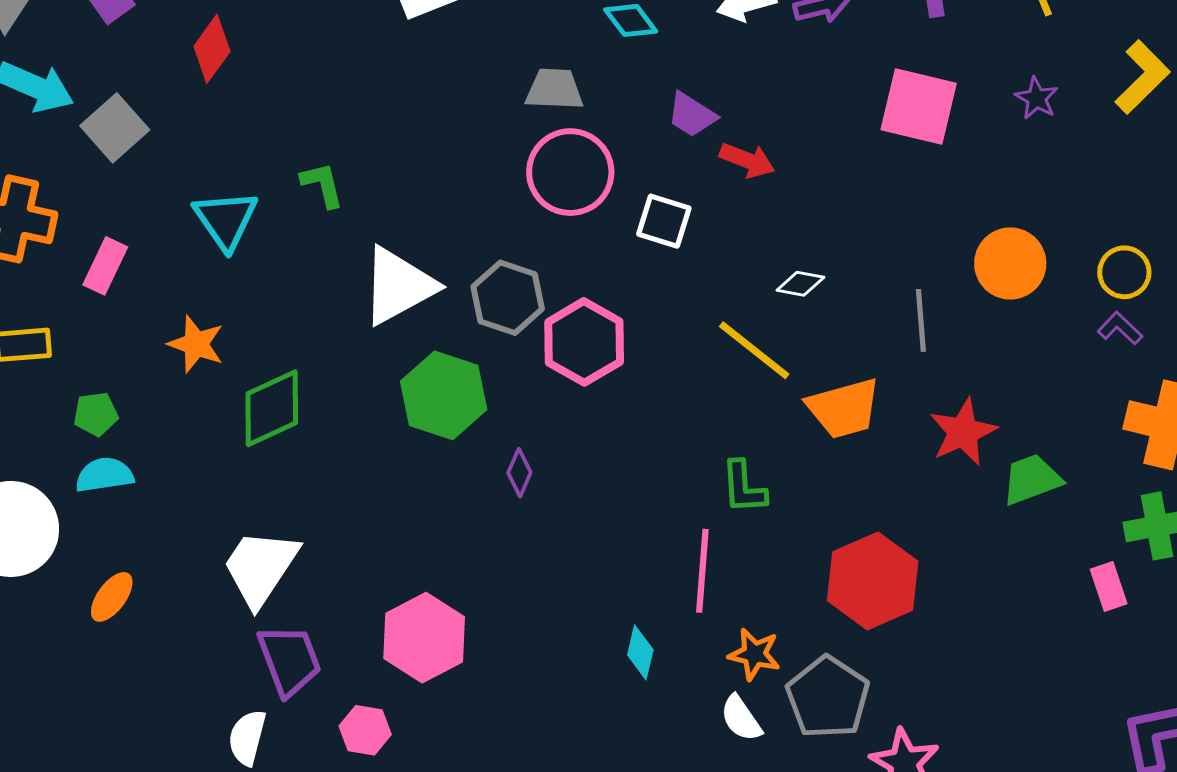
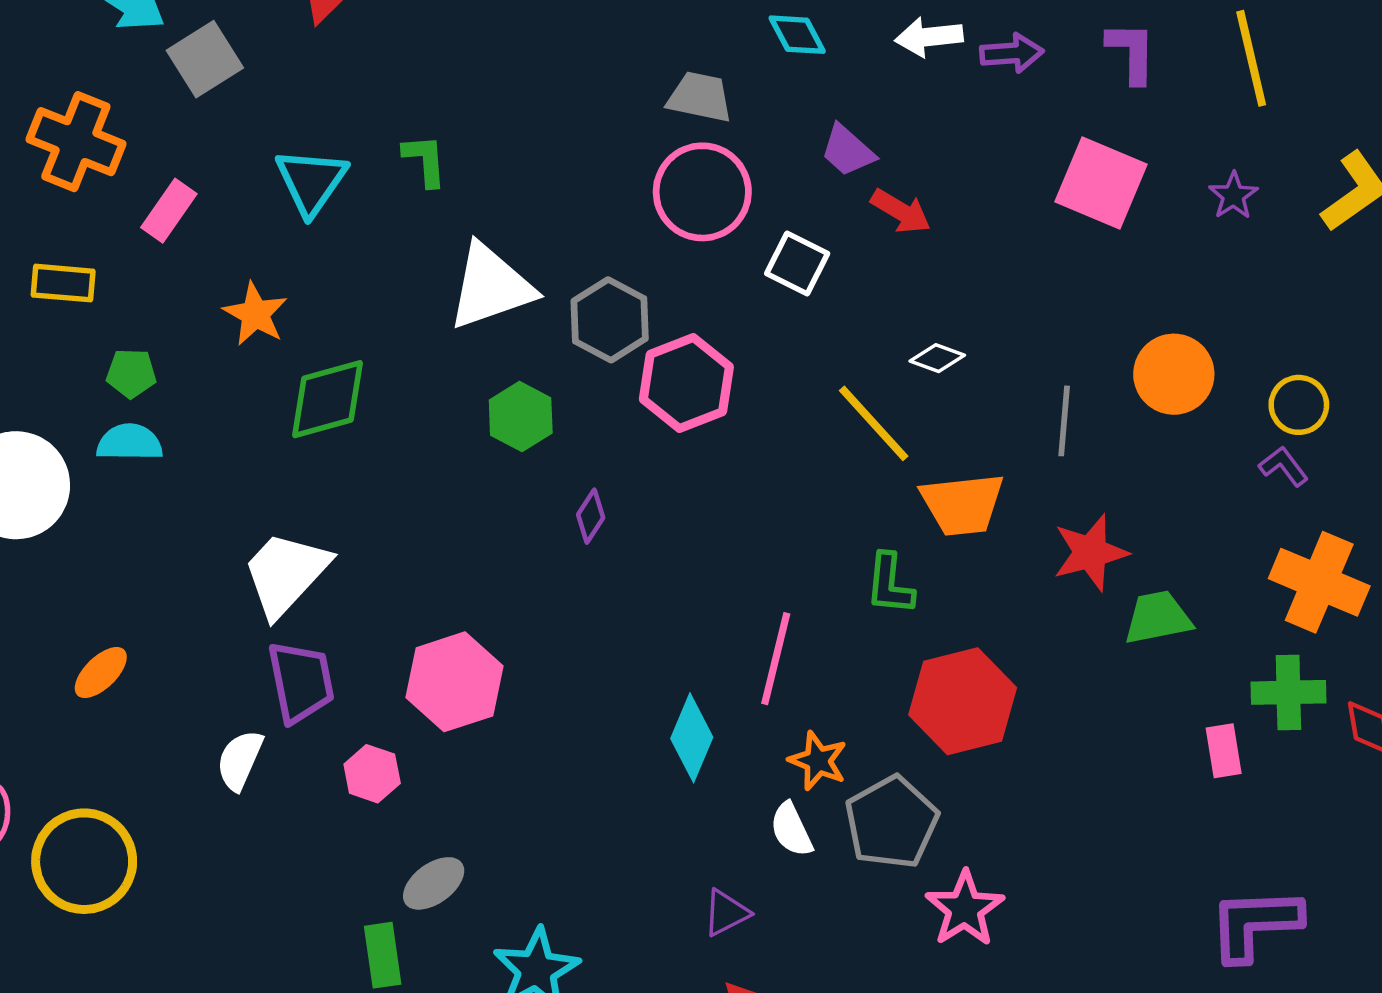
green hexagon: (444, 395) -> (521, 416), size x0.7
green L-shape: (744, 487) -> (890, 584), moved
orange ellipse: (112, 597) -> (101, 673), moved
cyan diamond: (640, 652) -> (692, 738), size x1.4

